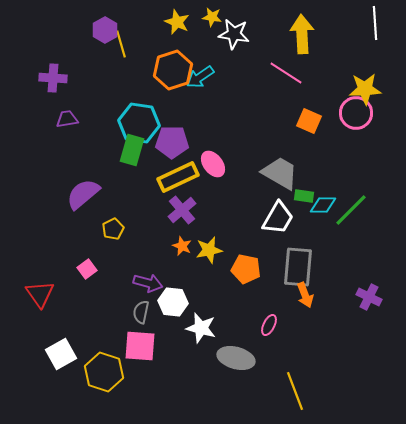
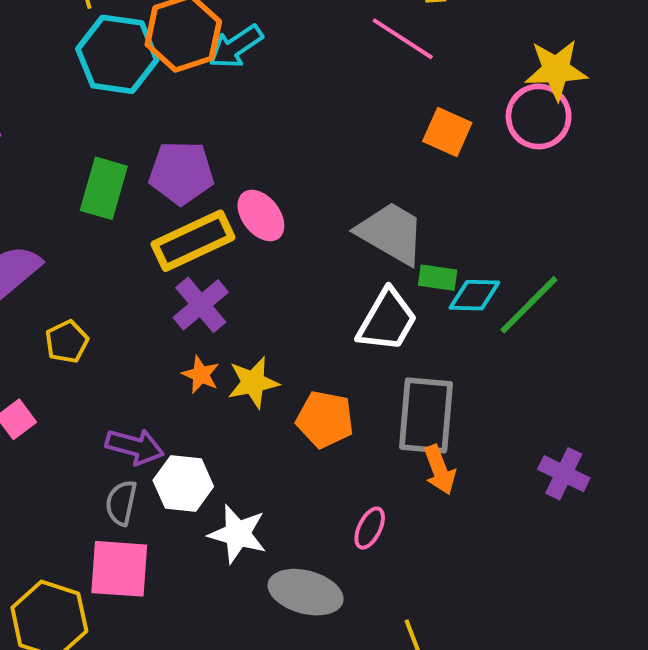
cyan hexagon: (139, 123) -> (117, 54), moved

